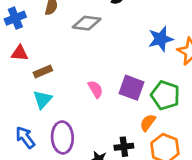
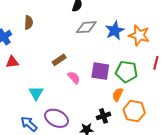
gray diamond: (87, 23) -> (86, 27), moved
brown rectangle: (43, 72) -> (59, 60), moved
purple ellipse: (62, 137) -> (57, 118), turned -50

